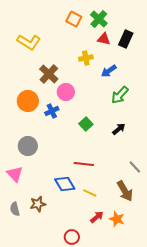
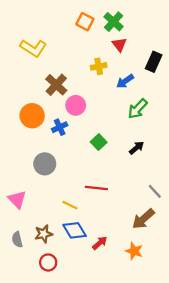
red triangle: (104, 39) -> (119, 45), turned 40
black rectangle: (126, 39) -> (154, 62), moved
gray circle: (28, 146) -> (45, 164), moved
blue diamond: (65, 184) -> (75, 230), moved
brown arrow: (125, 191) -> (143, 219), turned 80
yellow line: (90, 193) -> (70, 205), moved
red arrow: (97, 217) -> (100, 243), moved
red circle: (72, 237) -> (48, 262), moved

